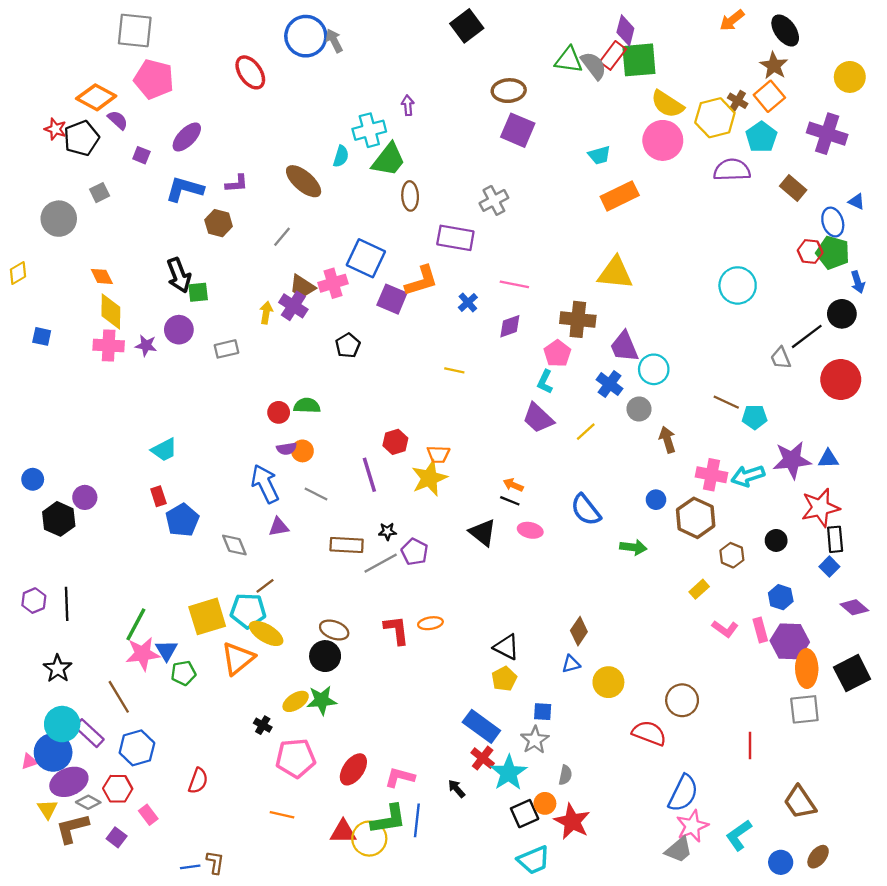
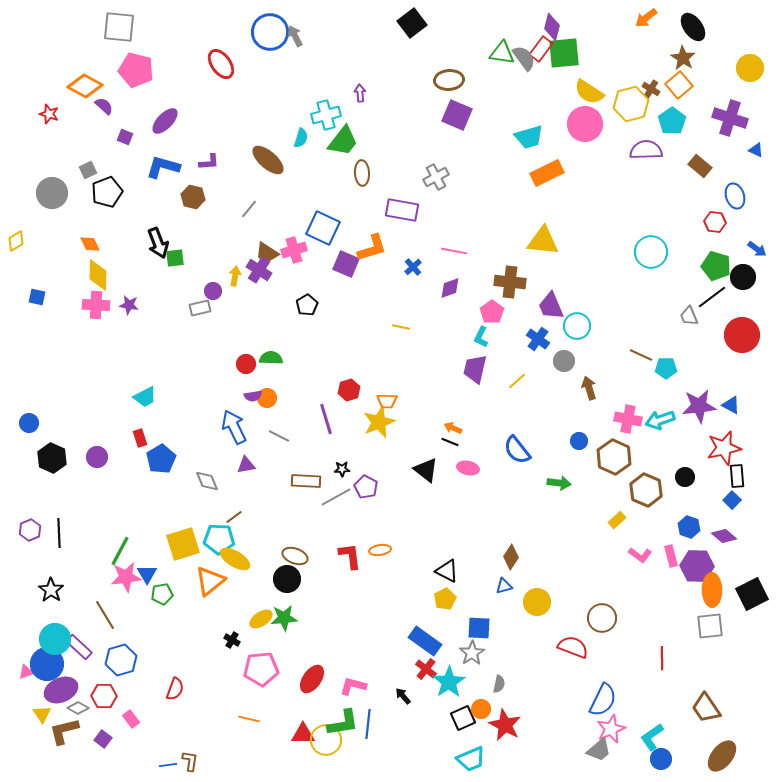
black pentagon: (81, 138) -> (107, 192), moved
cyan trapezoid: (599, 155) -> (529, 137), size x1.4
blue triangle: (857, 202) -> (756, 150), moved
green pentagon: (833, 253) -> (716, 266), moved
blue arrow: (858, 282) -> (757, 249), turned -36
purple circle: (179, 330) -> (213, 291), moved, size x0.7
purple trapezoid: (538, 418) -> (475, 369), turned 60
blue triangle: (828, 459) -> (731, 405), turned 30
purple circle: (85, 497) -> (97, 457), moved
brown hexagon: (732, 555) -> (646, 490), size x1.5
purple diamond: (854, 607) -> (724, 536), moved
blue square: (543, 712) -> (479, 628), size x1.4
brown ellipse: (818, 857) -> (722, 756), size x1.5
blue circle: (781, 862) -> (661, 759), moved

